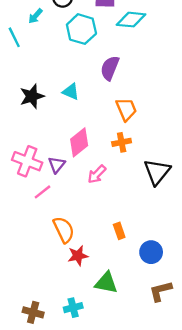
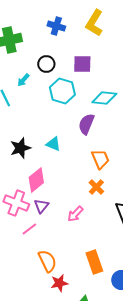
cyan diamond: (131, 20) -> (104, 98), moved
pink diamond: (79, 142) -> (36, 180), moved
orange cross: (122, 142) -> (96, 187), turned -35
orange rectangle: (119, 231) -> (94, 262), size x1.6

